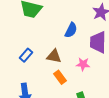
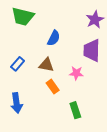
blue semicircle: (71, 30) -> (54, 38), moved

